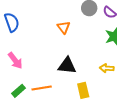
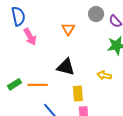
pink arrow: (15, 61) -> (30, 37), moved

